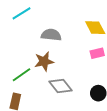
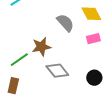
gray semicircle: (51, 35) -> (65, 23), moved, turned 42

